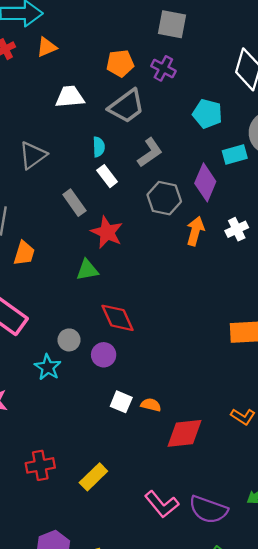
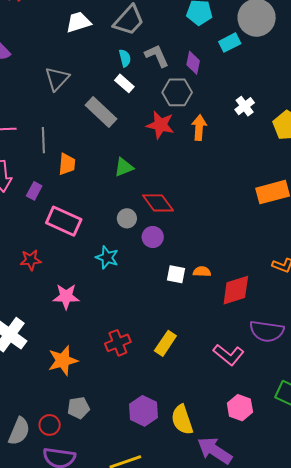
cyan semicircle: (99, 147) -> (125, 58), moved
gray L-shape: (150, 152) -> (157, 56), turned -68
purple diamond: (205, 182) -> (193, 63), moved, size x0.7
gray rectangle: (74, 203) -> (101, 112), size x1.4
orange arrow: (195, 231) -> (199, 128), moved
red star: (107, 232) -> (160, 125), moved
gray circle: (69, 340) -> (127, 218), moved
purple semicircle: (208, 510) -> (267, 331), moved

